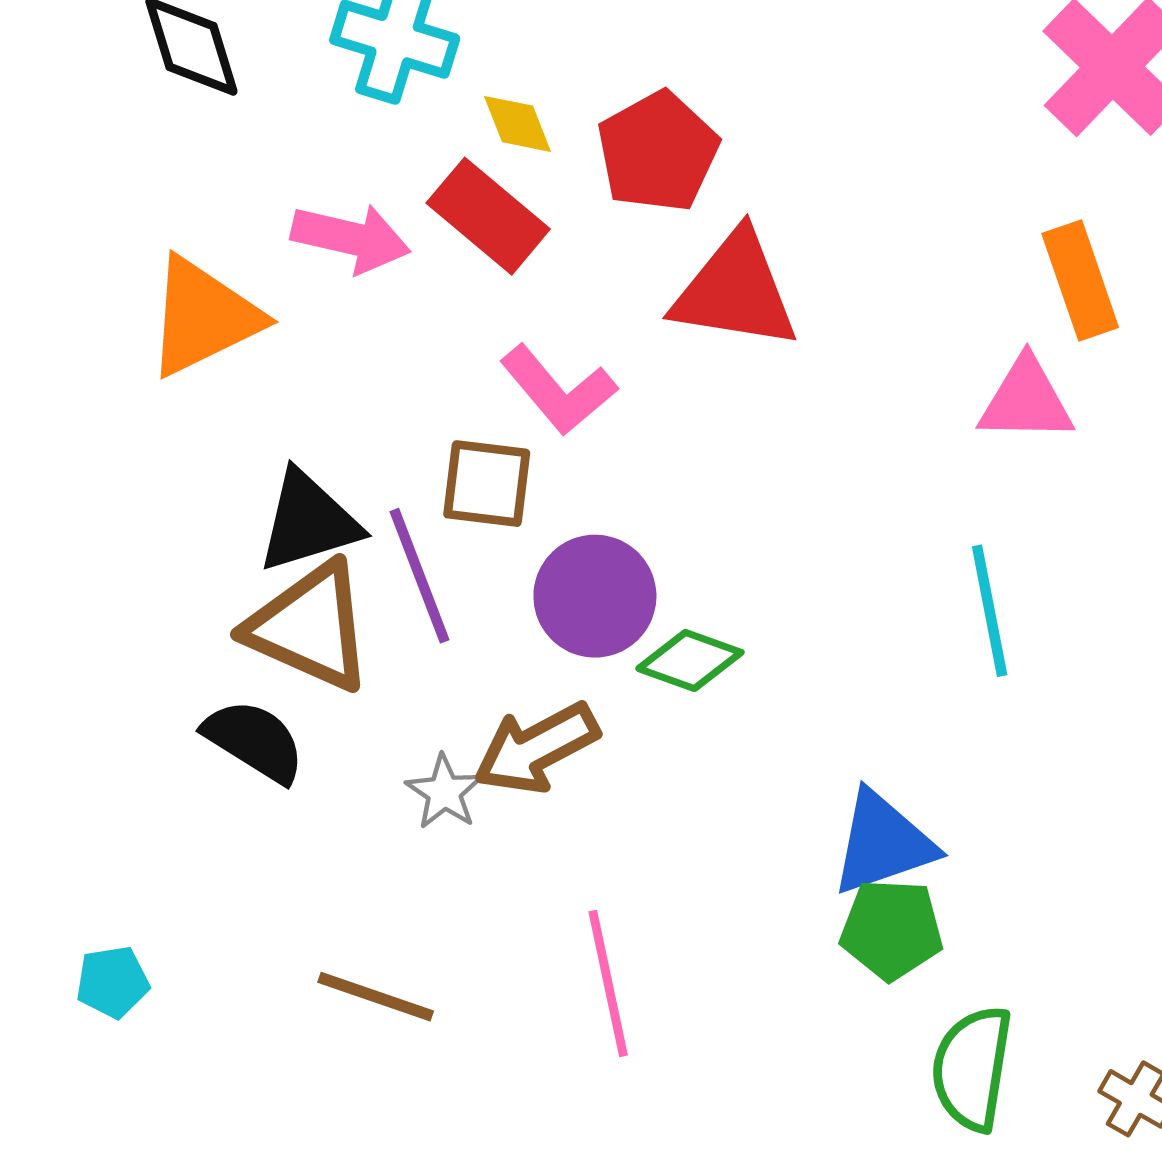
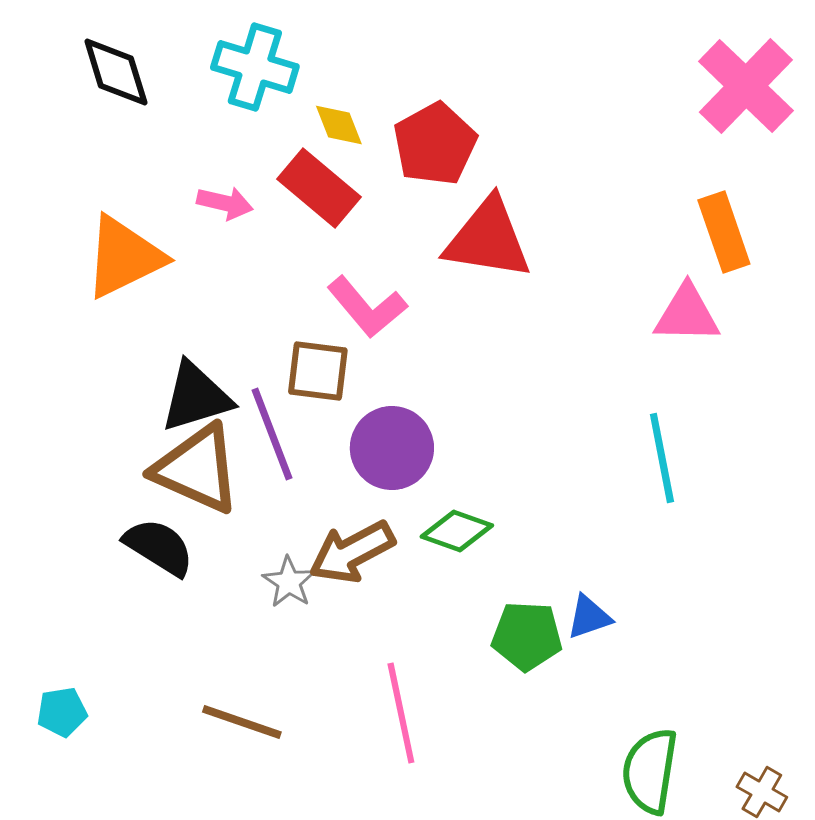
pink arrow: (351, 238) -> (225, 203), size x0.7
green diamond: (690, 660) -> (457, 531), moved
blue triangle: (883, 843) -> (589, 617), size x0.6
green pentagon: (892, 929) -> (527, 636), moved

